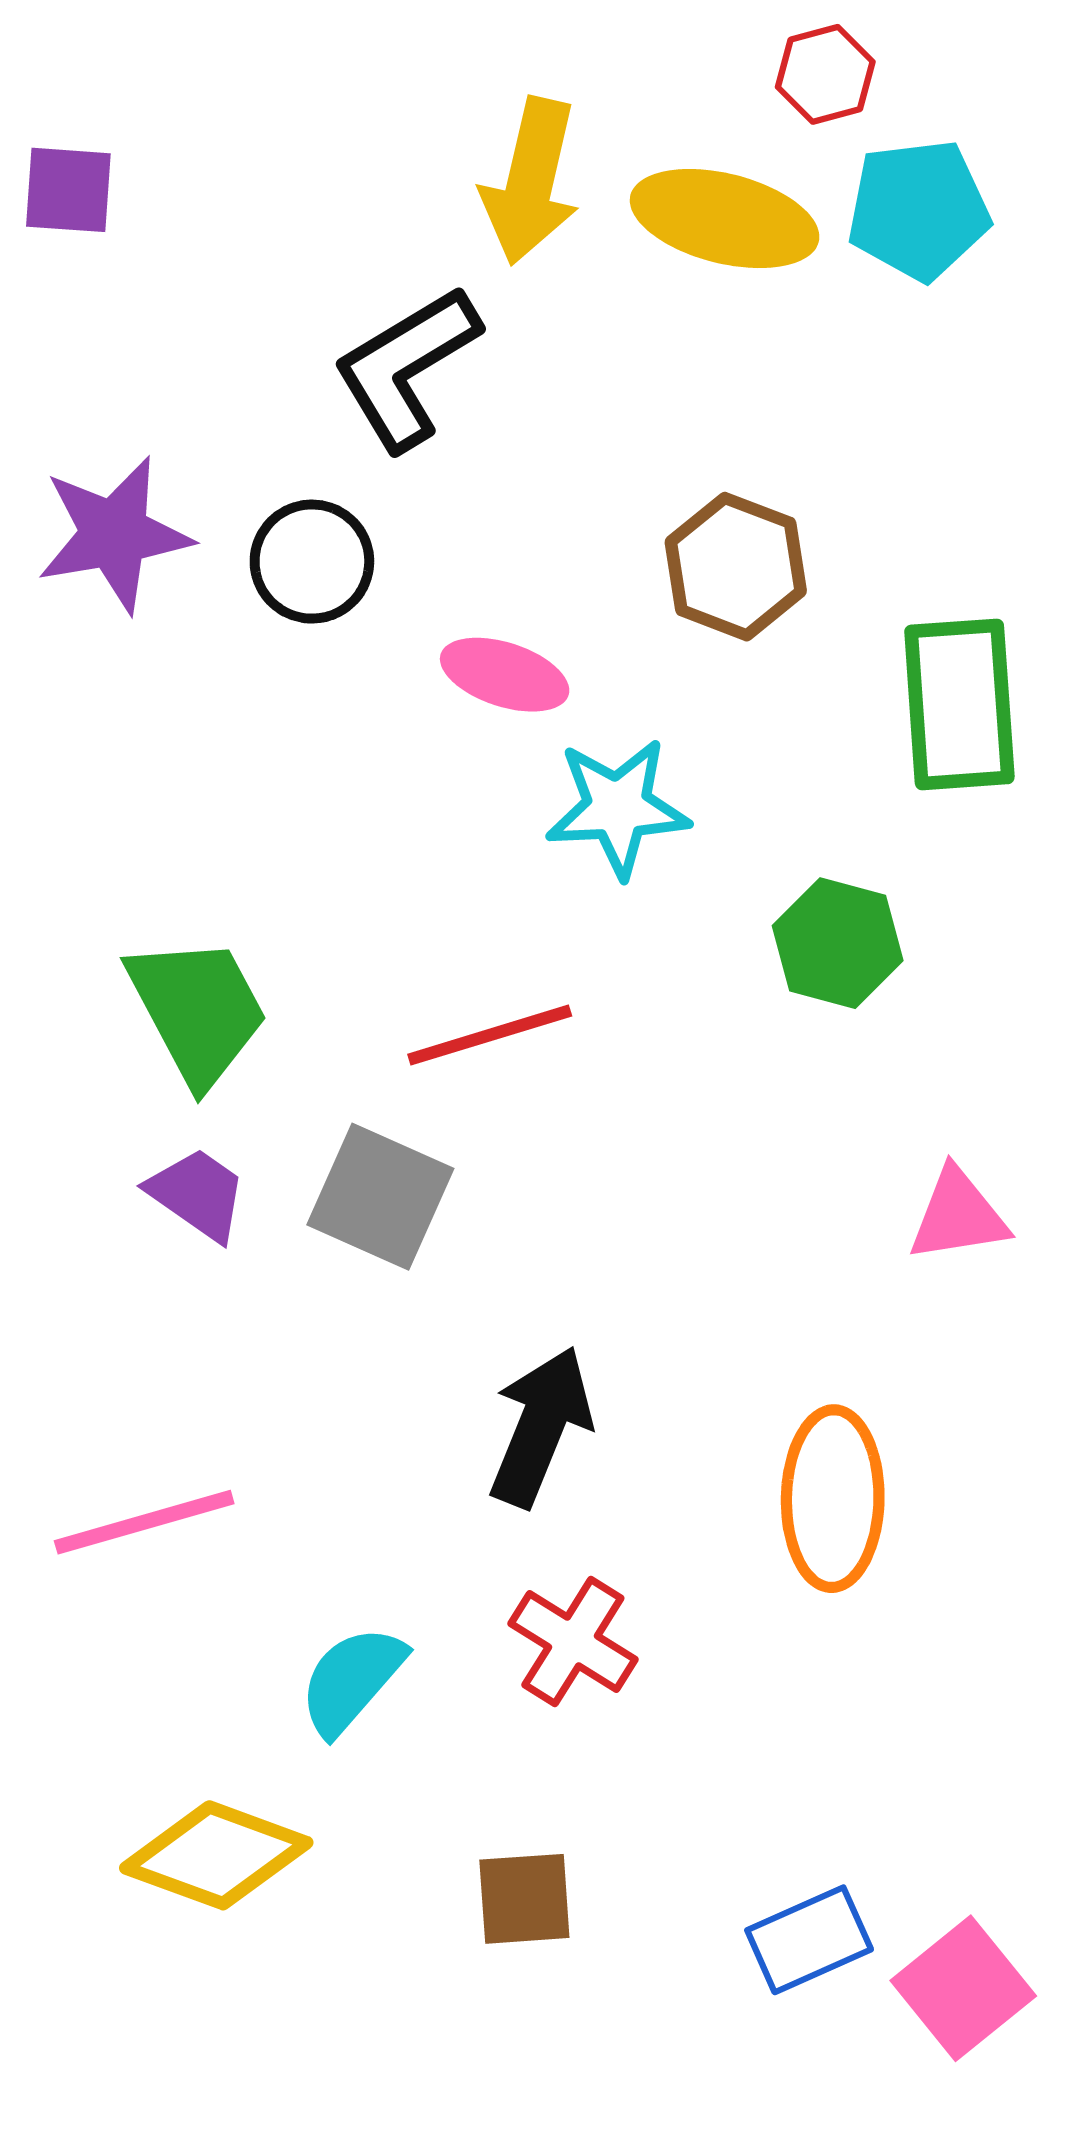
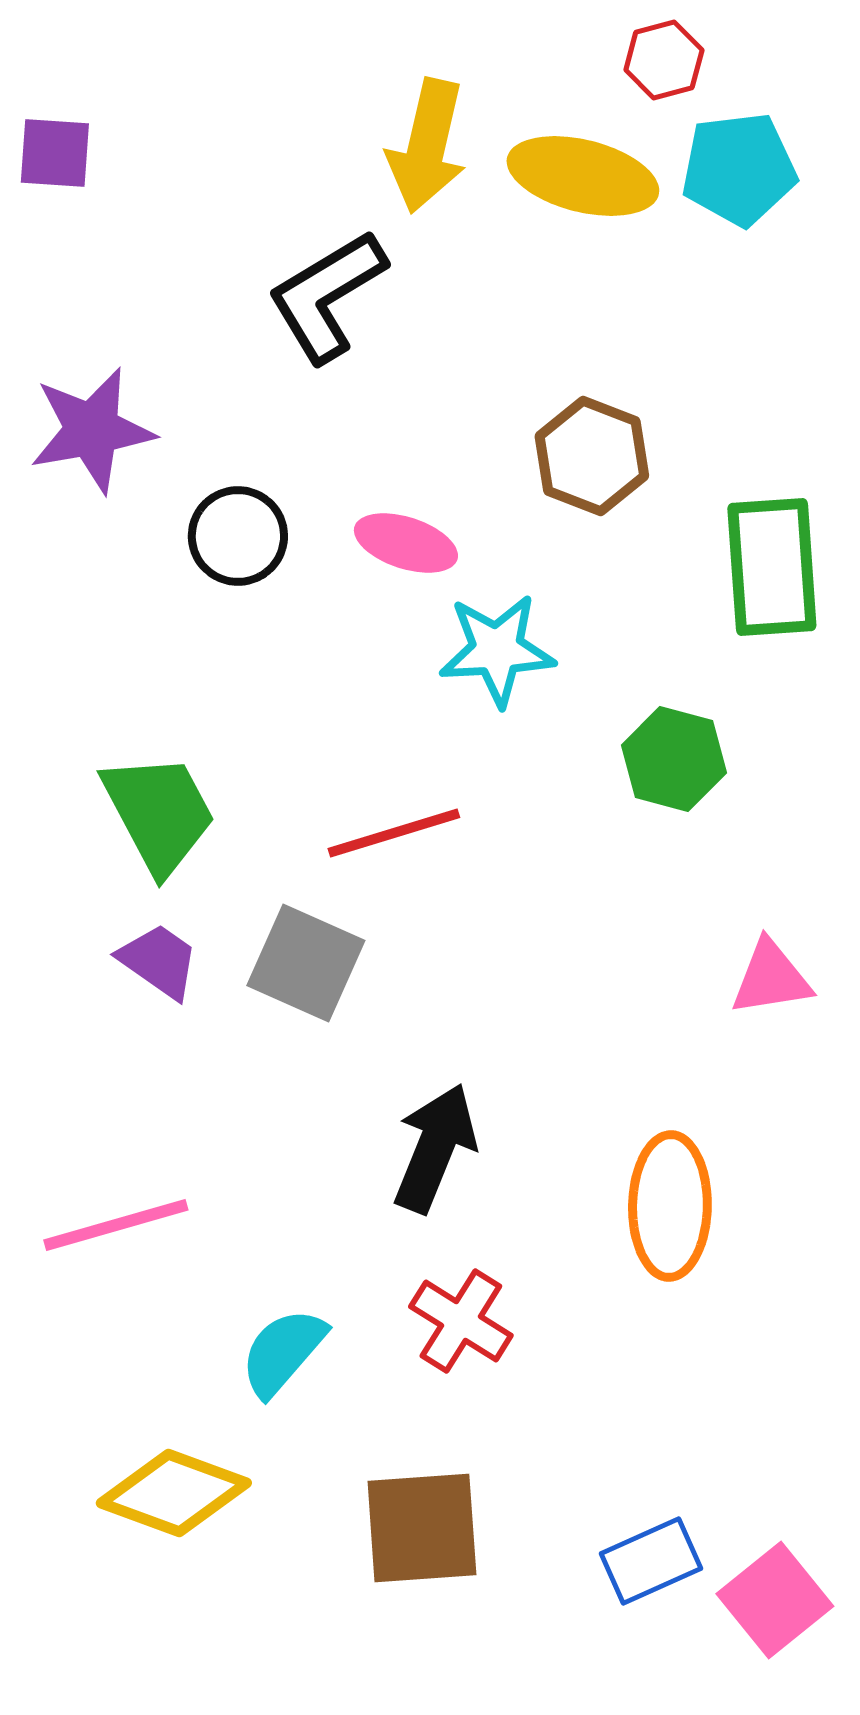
black circle: (312, 562) -> (238, 536), moved
brown square: (524, 1899) -> (422, 1528), size x1.5

